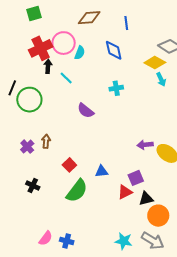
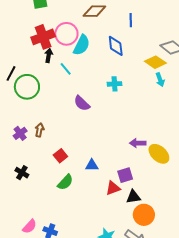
cyan semicircle: (80, 53) -> (82, 45), size x1.5
green semicircle: (77, 191) -> (65, 182), size x0.7

